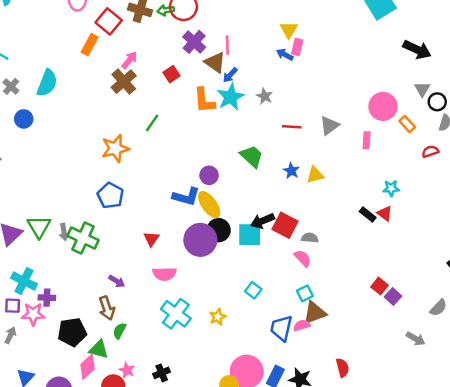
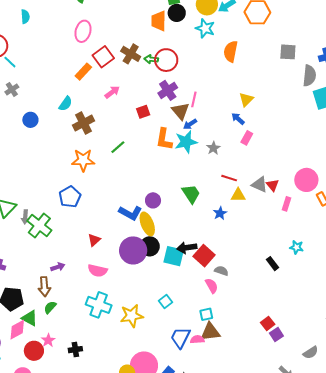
pink rectangle: (297, 47) -> (247, 138), moved
brown cross: (124, 82) -> (83, 123), moved
cyan semicircle: (47, 83) -> (66, 104), moved, size x0.7
blue circle: (24, 119) -> (30, 120), moved
gray triangle: (329, 126) -> (260, 185), turned 48
yellow triangle: (315, 175) -> (238, 195), moved
red triangle: (385, 213) -> (273, 185), moved
purple arrow: (117, 281) -> (58, 267), turned -64
cyan cross: (176, 314) -> (99, 305), turned -30
yellow star: (218, 317) -> (132, 316), size x1.6

